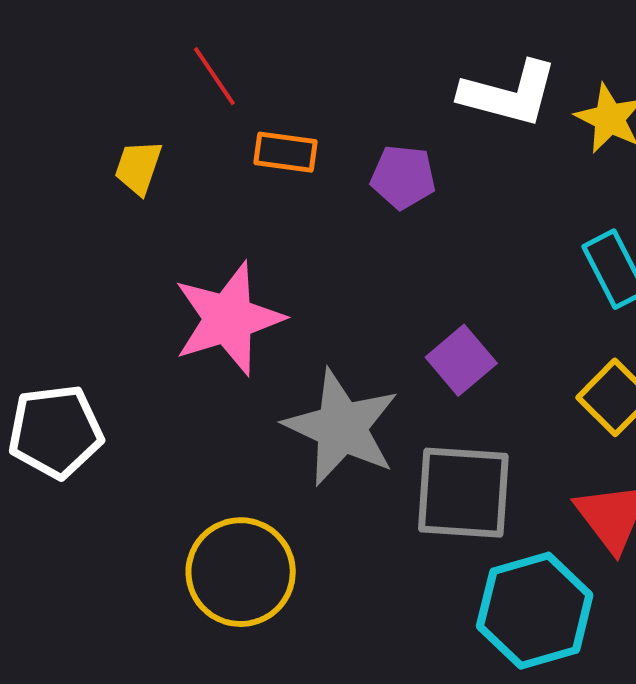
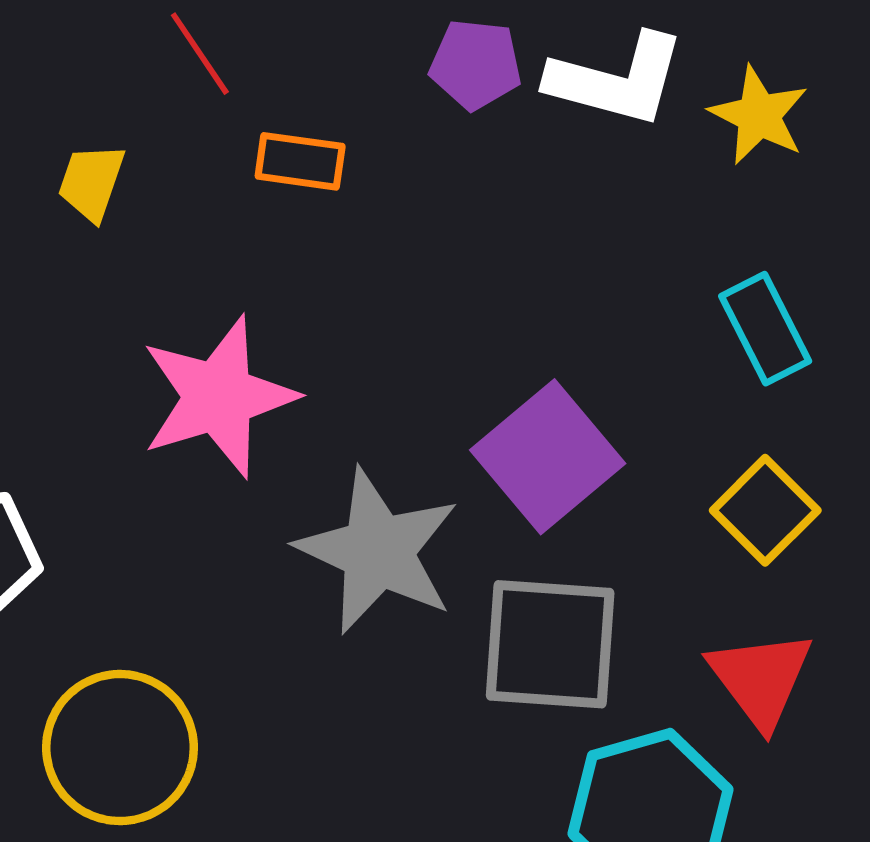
purple pentagon: (403, 177) -> (476, 64), moved
purple square: (461, 360) -> (548, 457), size x1.5
yellow circle: (241, 572) -> (120, 748), moved

